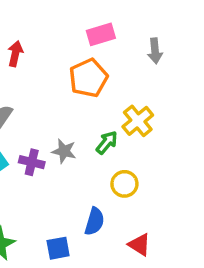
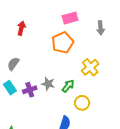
green arrow: (107, 142) -> (68, 86), moved
purple cross: (32, 162) -> (30, 90), turned -32

